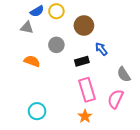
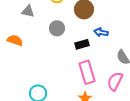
blue arrow: (101, 49) -> (101, 32), turned -40
orange semicircle: (32, 61) -> (15, 40), moved

